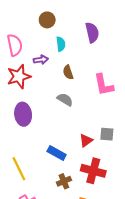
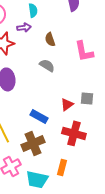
cyan semicircle: (61, 44) -> (33, 10), moved
brown cross: (64, 181) -> (33, 143), moved, size x1.6

